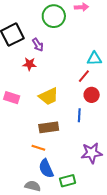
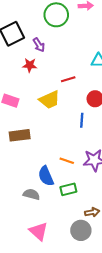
red line: (84, 76) -> (68, 79), moved, turned 32
brown rectangle: (49, 127) -> (20, 135), moved
orange line: (38, 148) -> (67, 161), moved

